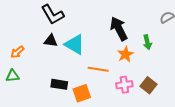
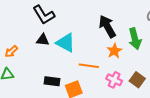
green arrow: (147, 42) -> (135, 39), size x1.5
pink cross: (124, 85) -> (114, 80), turned 35

